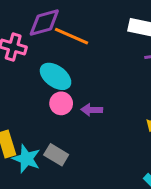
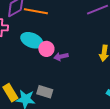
pink circle: (61, 103) -> (46, 49), moved

